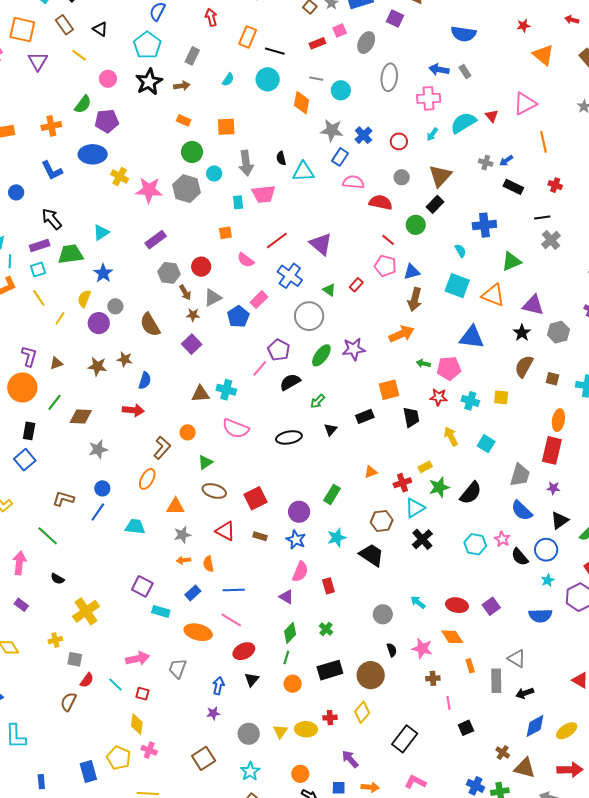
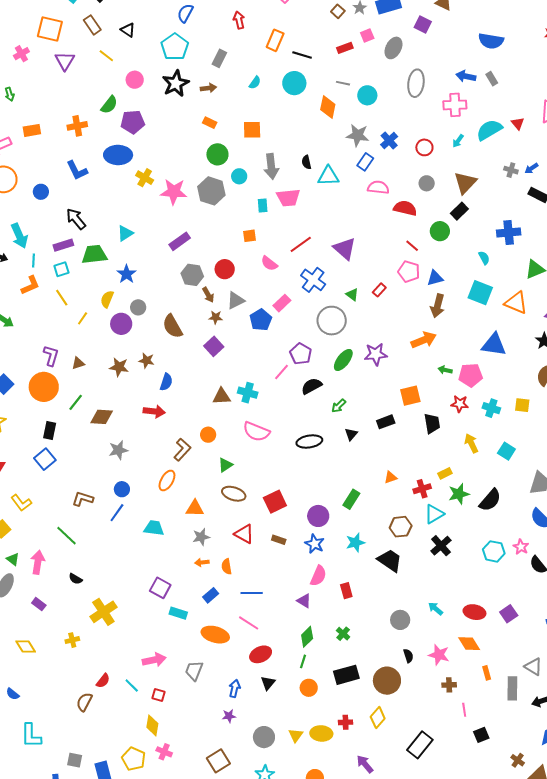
gray square: (75, 659) -> (75, 760), moved

